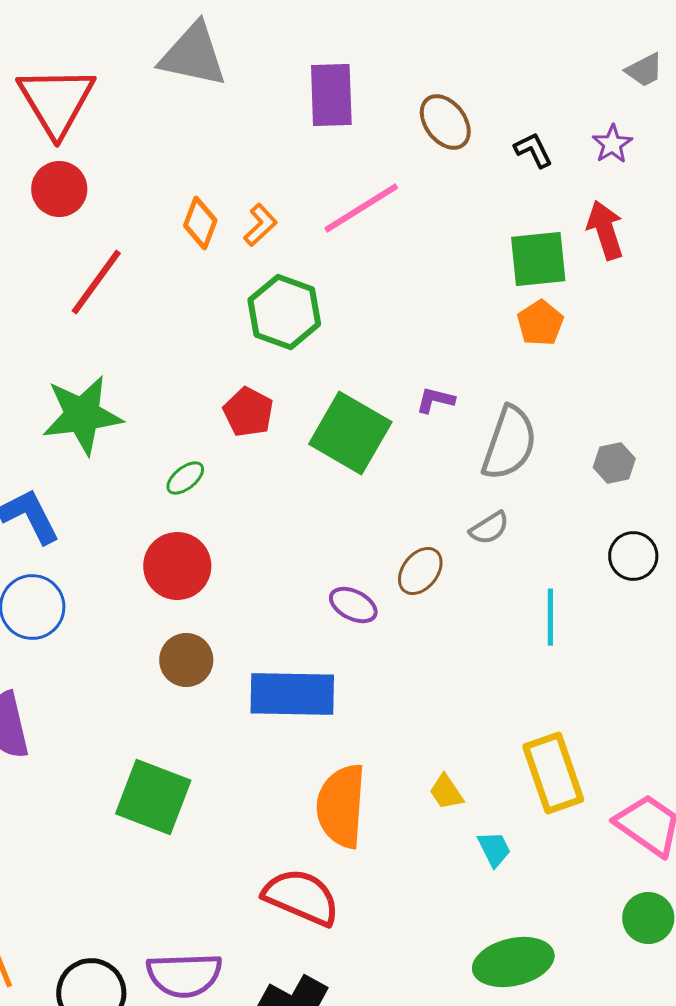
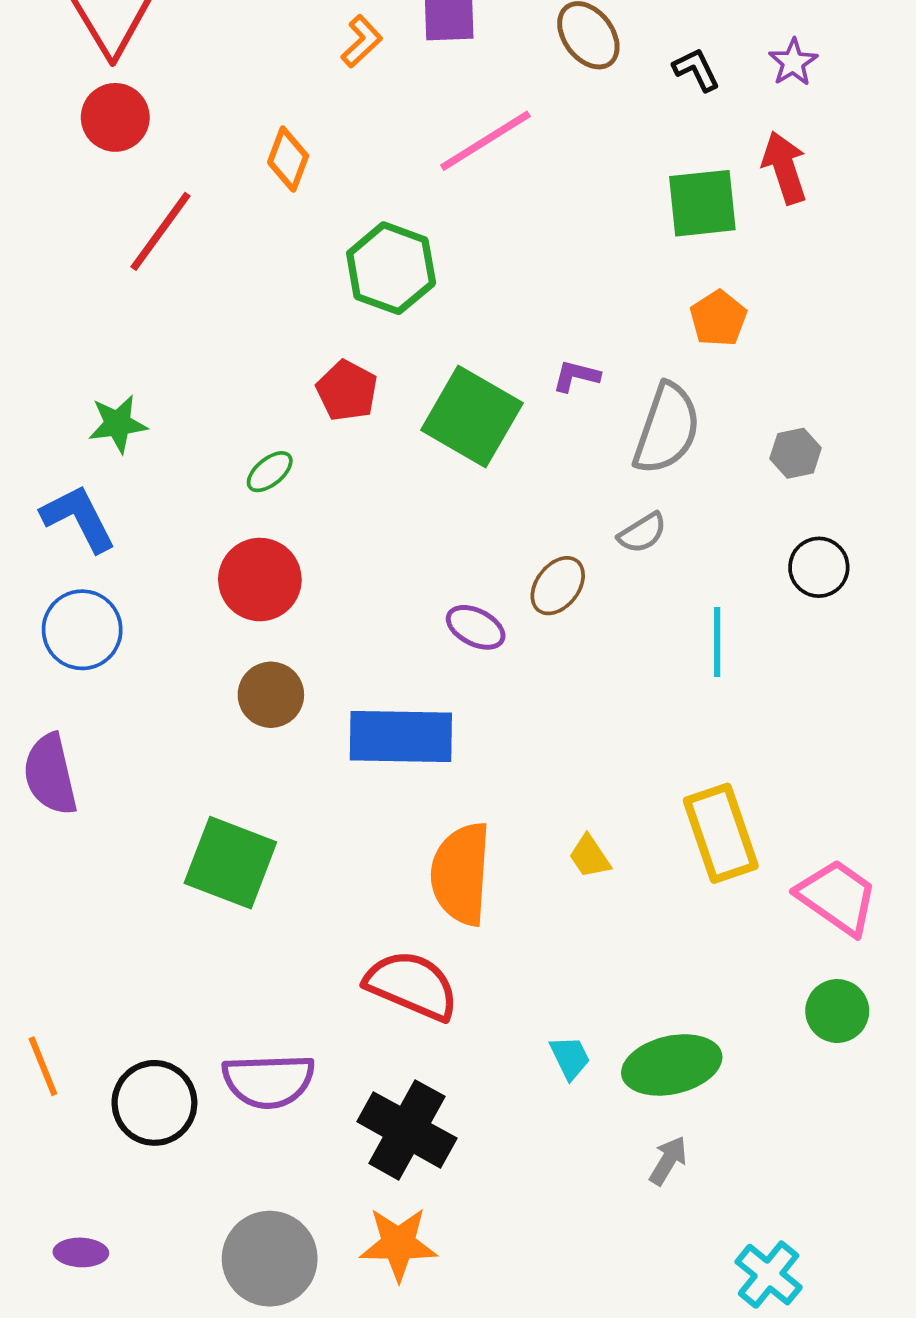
orange L-shape: (260, 225) -> (362, 41), moved
orange pentagon: (540, 323) -> (718, 318), moved
green star: (82, 415) -> (118, 424), moved, size x0.6
cyan trapezoid: (494, 849) -> (570, 1058), moved

